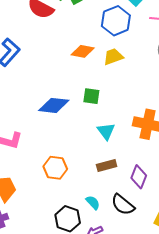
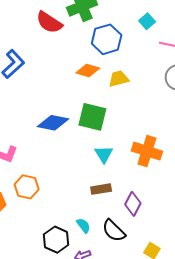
blue hexagon: (116, 21) -> (107, 39), moved
green square: (91, 96) -> (92, 117), size x1.6
orange hexagon: (55, 168) -> (27, 187), moved

